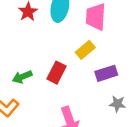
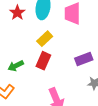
yellow rectangle: (85, 50) -> (45, 39), moved

